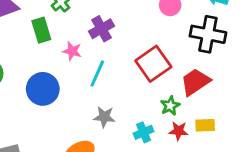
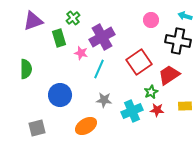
purple cross: (102, 29) -> (102, 37), size x1.4
blue circle: (43, 89) -> (60, 95), moved
yellow rectangle: (205, 125) -> (185, 106), moved
cyan cross: (144, 132) -> (132, 111), size x1.5

